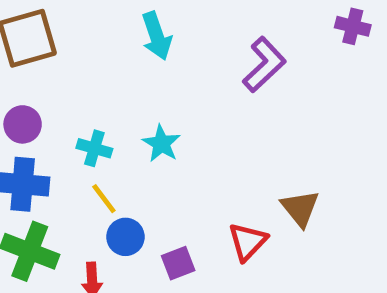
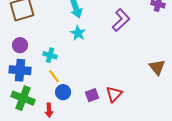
cyan star: (161, 144) -> (78, 33), moved
brown triangle: (300, 208) -> (157, 67), moved
purple square: (178, 263) -> (92, 95), moved

